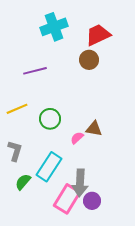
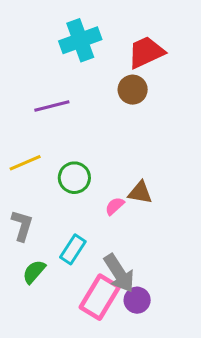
cyan rectangle: (49, 167) -> (73, 249), size x0.7
gray arrow: (80, 183) -> (119, 273), turned -36

